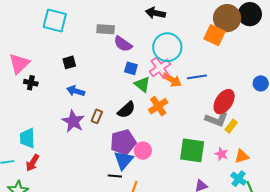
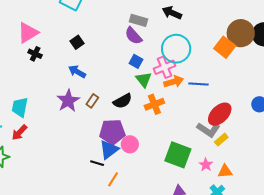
gray rectangle: (106, 29) -> (139, 20), moved
black square: (69, 62) -> (77, 42), turned -32
orange arrow: (172, 80) -> (174, 82), turned -60

